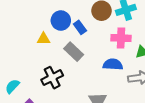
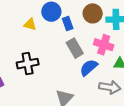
gray rectangle: (74, 52) -> (75, 48), moved
blue semicircle: (113, 64) -> (89, 68), turned -60

